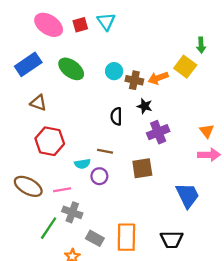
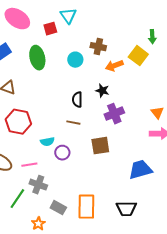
red square: (80, 25) -> (50, 29), moved
green ellipse: (71, 69) -> (37, 58), turned 40
brown cross: (134, 80) -> (98, 47), moved
brown line: (105, 151) -> (73, 123), moved
blue trapezoid: (187, 195) -> (140, 170), turned -80

